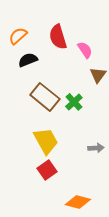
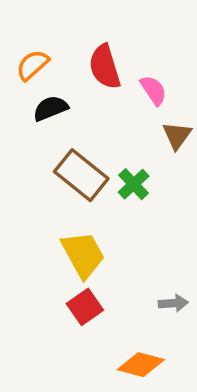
gray arrow: (96, 148) -> (173, 303), moved

